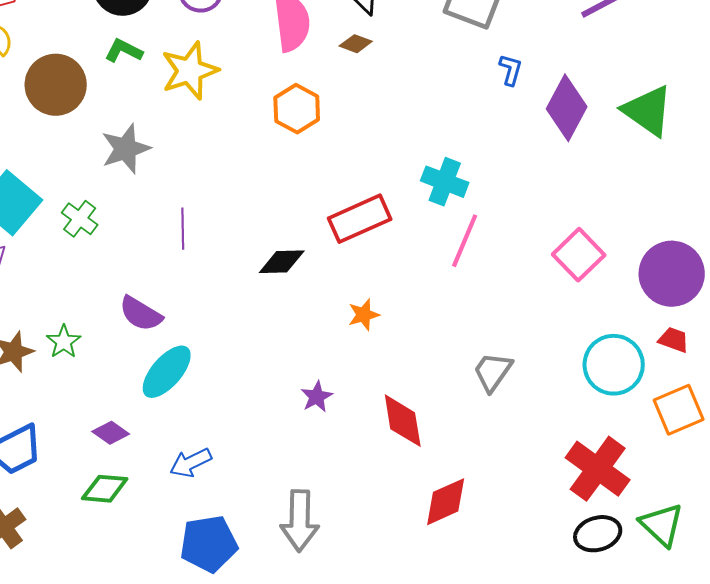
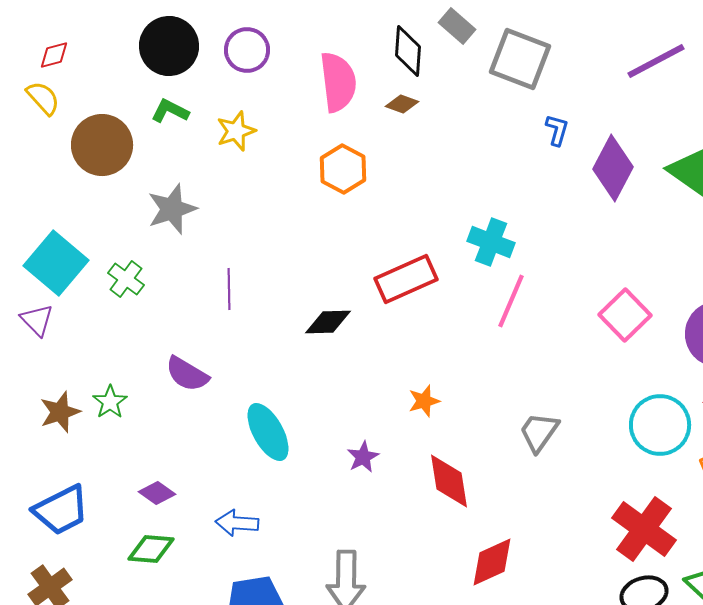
yellow star: (190, 71) -> (236, 131), size x0.7
orange star: (364, 315) -> (424, 401), moved
cyan ellipse: (167, 372) -> (268, 432), moved, turned -70
blue arrow: (191, 463) -> (237, 523), turned 30

